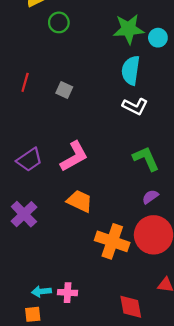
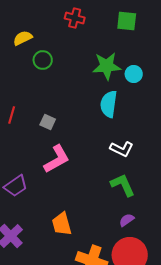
white L-shape: (135, 106) -> (122, 149), moved
pink L-shape: (74, 156) -> (57, 159), moved
orange trapezoid: (80, 201) -> (62, 224), turned -130

